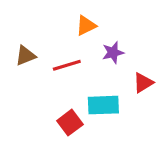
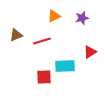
purple star: (113, 53) -> (82, 18), moved
red square: (70, 123) -> (44, 77), turned 35

